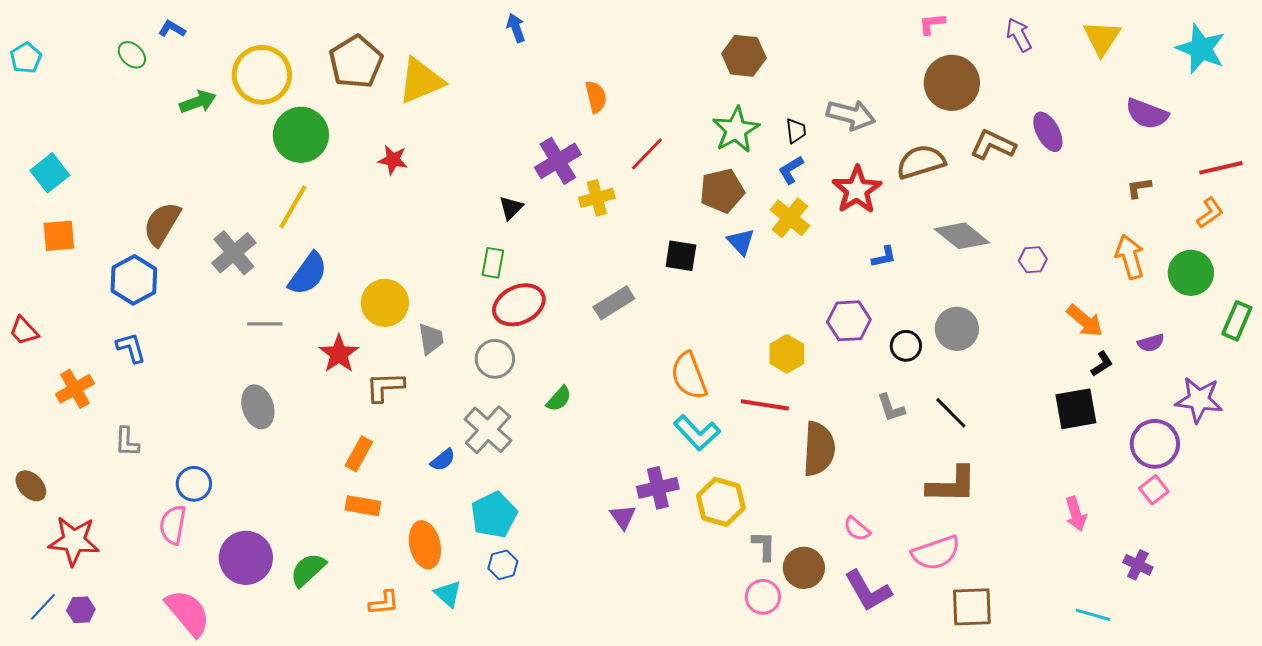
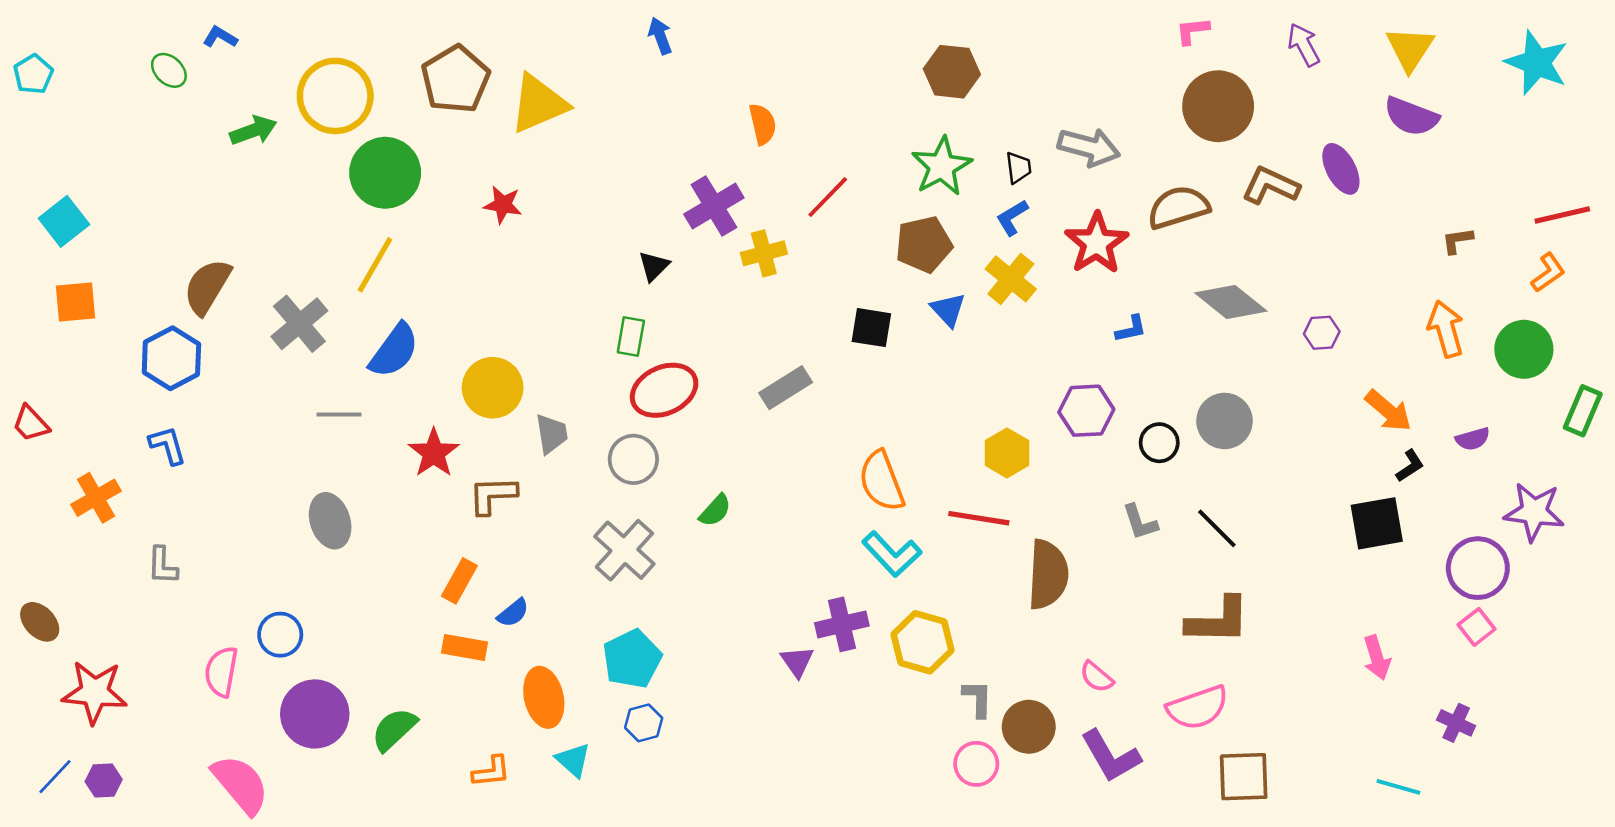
purple semicircle: (1147, 114) -> (1411, 116), moved
blue semicircle: (443, 460) -> (513, 613), moved
blue circle: (194, 484) -> (280, 635), moved

